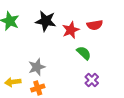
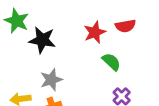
black star: (46, 21) -> (42, 40), moved

